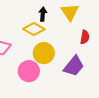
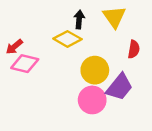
yellow circle: (44, 53) -> (95, 70), moved
pink circle: (29, 71) -> (92, 100), moved

